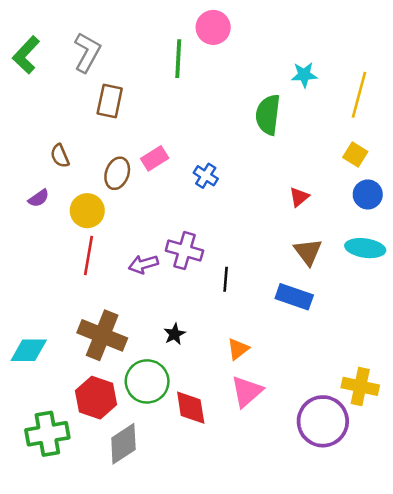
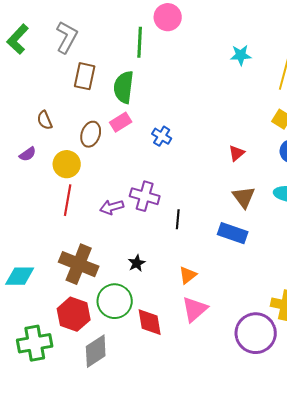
green semicircle: (268, 115) -> (124, 87), moved

